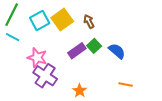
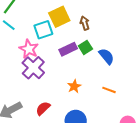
cyan square: (40, 21) -> (43, 30), moved
orange star: (80, 91) -> (74, 86), moved

